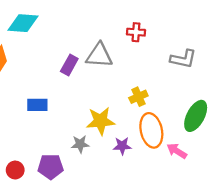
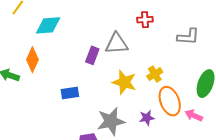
yellow star: (101, 121) -> (124, 82), moved, turned 30
gray star: (80, 144) -> (111, 121), size x1.8

